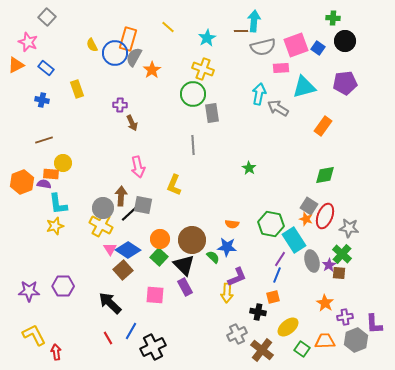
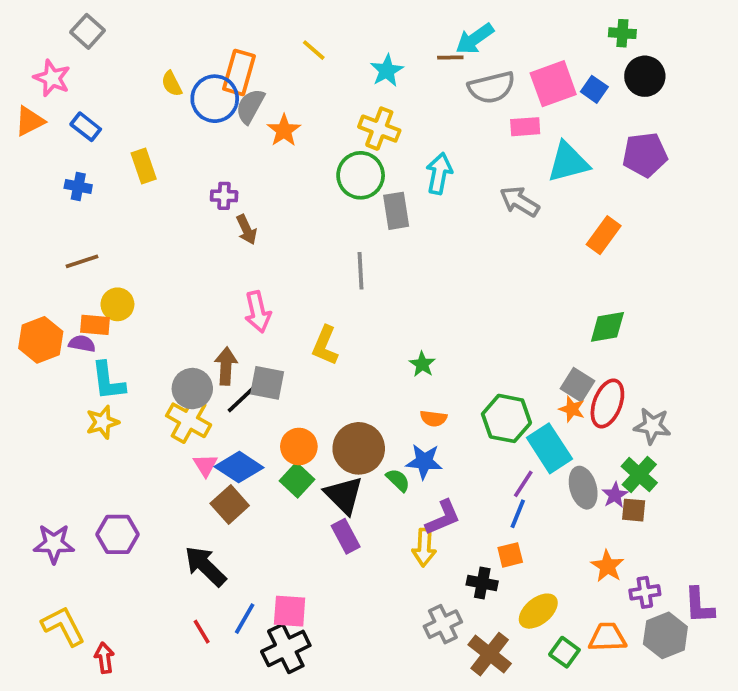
cyan arrow: (254, 21) -> (475, 39), turned -130
cyan arrow: (259, 94) -> (439, 173), moved
green star: (249, 168) -> (422, 364), moved
pink square: (155, 295) -> (290, 611), moved

